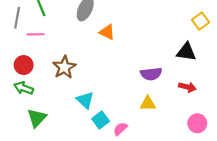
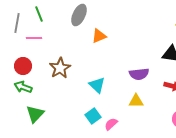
orange triangle: (107, 32) -> (99, 36), turned -49
cyan triangle: (85, 100) -> (97, 85), moved

